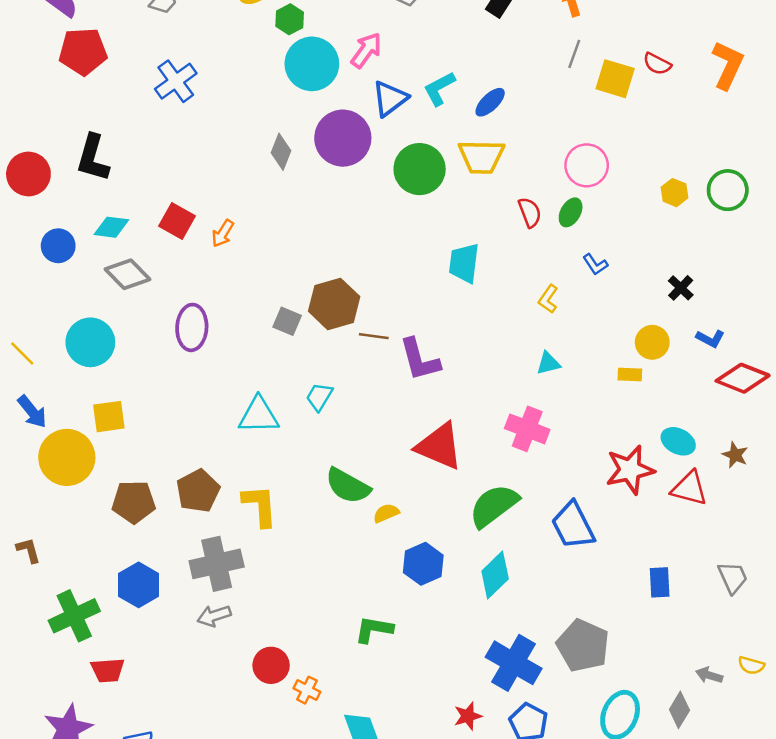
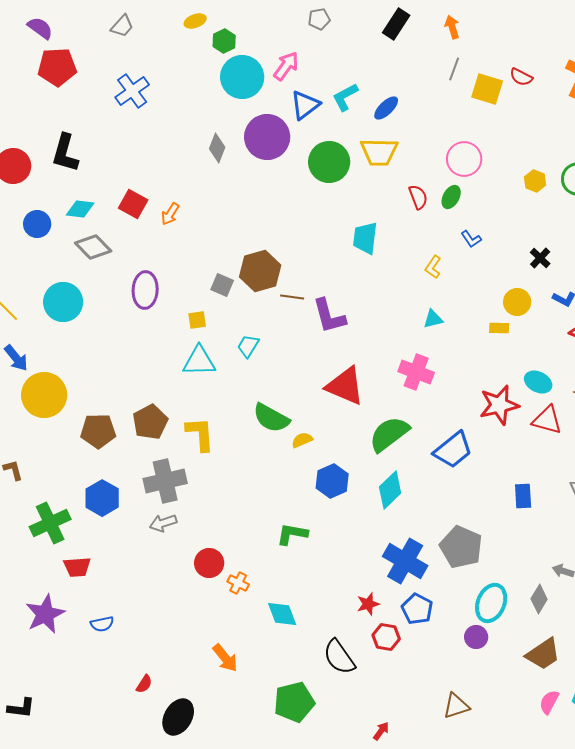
yellow square: (109, 417) -> (197, 320), moved, size x0.7
blue trapezoid: (573, 525) -> (453, 450), turned -102

